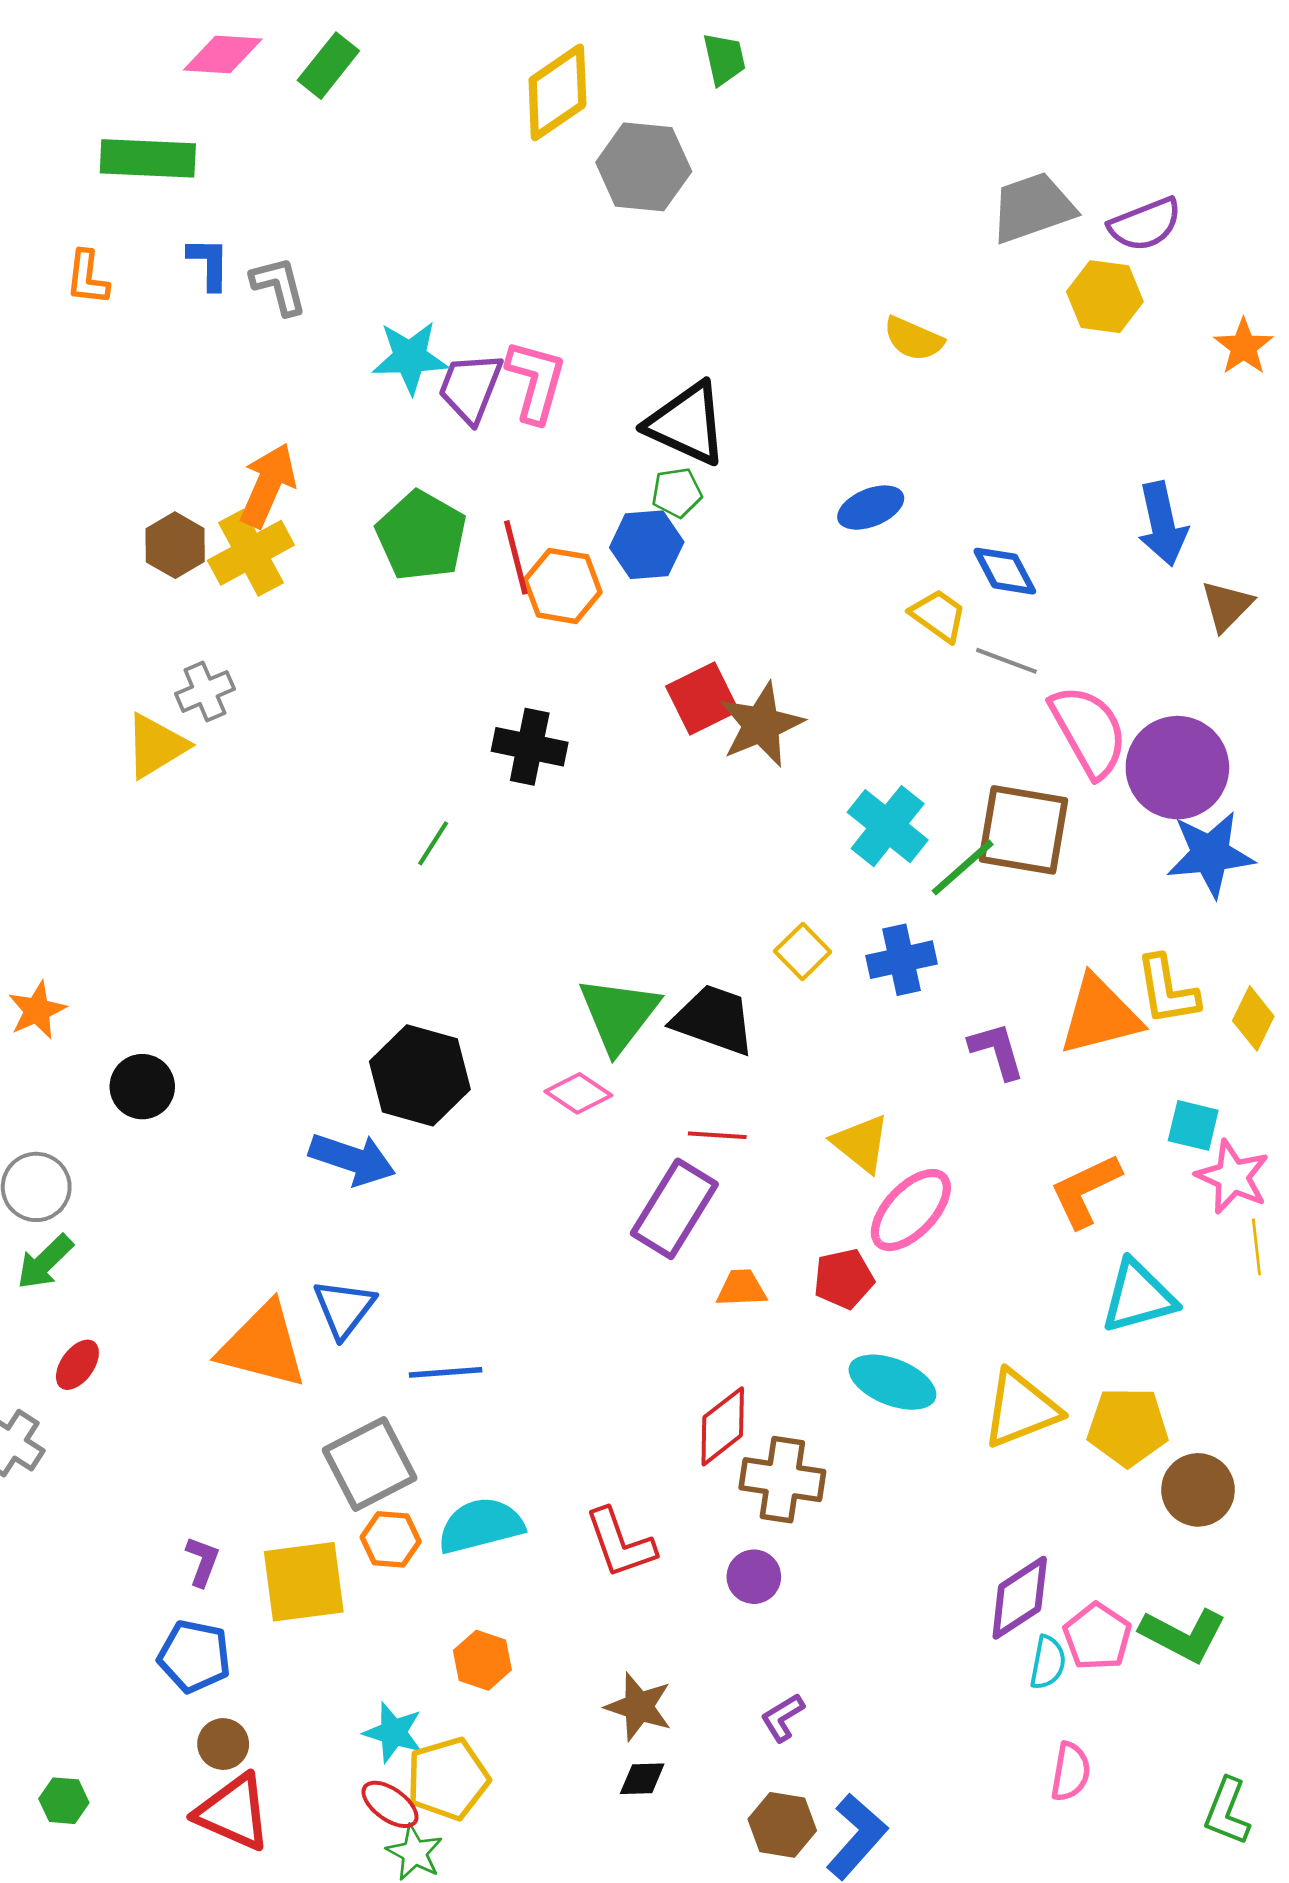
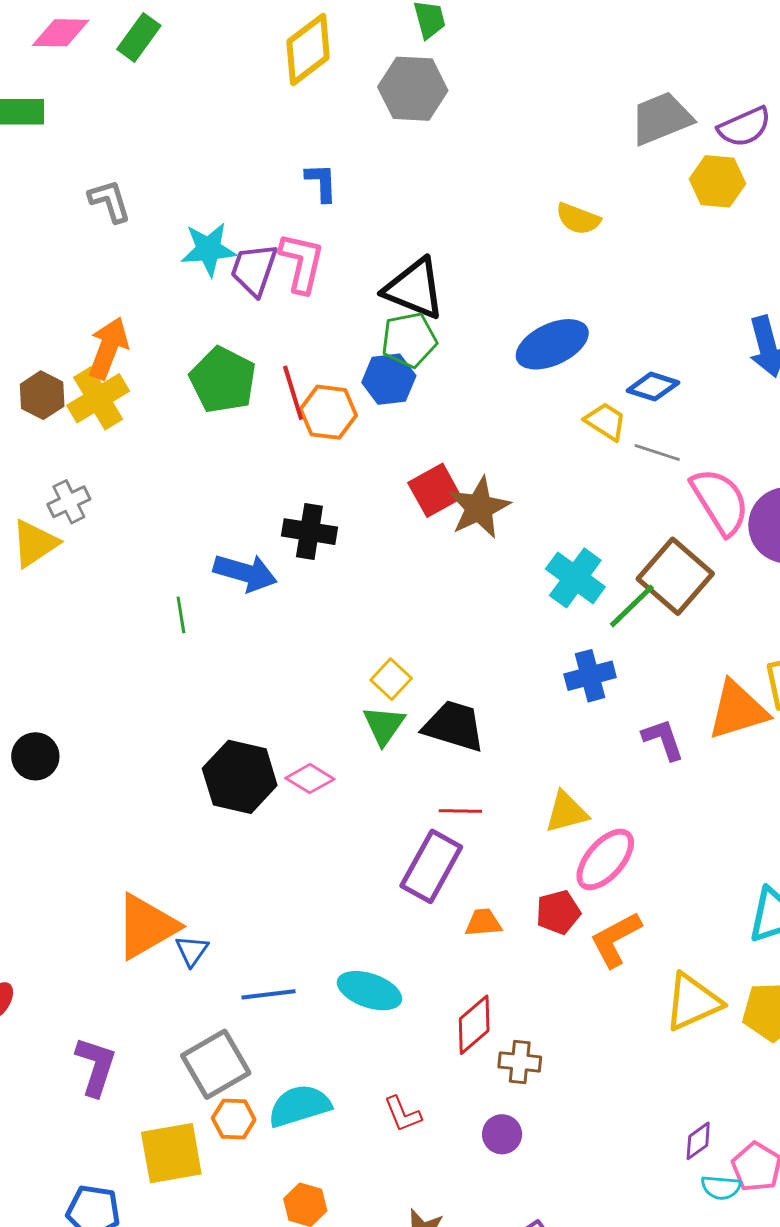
gray hexagon: (644, 167) -> (413, 89), moved
blue L-shape: (209, 263) -> (321, 182), moved
green pentagon: (677, 493) -> (409, 340), size x1.5
blue ellipse: (871, 508) -> (552, 344), size x1.5
blue diamond: (1005, 571) -> (653, 387), turned -42
brown square: (1023, 830) -> (675, 576), turned 34
green line: (433, 843) -> (181, 615), moved, turned -39
yellow square: (803, 951) -> (391, 679), moved
green triangle: (619, 1014) -> (384, 725), size x0.7
black circle: (142, 1087) -> (35, 756), moved
pink diamond: (578, 1093) -> (310, 779), moved
yellow triangle: (861, 1143) -> (566, 812), turned -51
blue arrow: (352, 1159) -> (245, 573), moved
orange L-shape: (1085, 1190) -> (616, 939), moved
blue triangle: (344, 1308) -> (192, 951), size x0.7
orange triangle: (263, 1346) -> (146, 926), moved, turned -42
cyan ellipse: (892, 1382) -> (369, 991), moved
brown cross: (782, 1480) -> (520, 1062), size x0.7
red L-shape: (620, 1543) -> (403, 1114), size x0.7
purple L-shape: (202, 1561) -> (96, 1066), moved, size x1.6
purple diamond: (1020, 1598) -> (698, 1141), size x0.6
cyan semicircle: (1048, 1662) -> (721, 1187), turned 87

